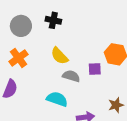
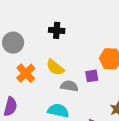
black cross: (53, 20) -> (57, 30), moved
orange cross: (18, 58) -> (26, 73), moved

